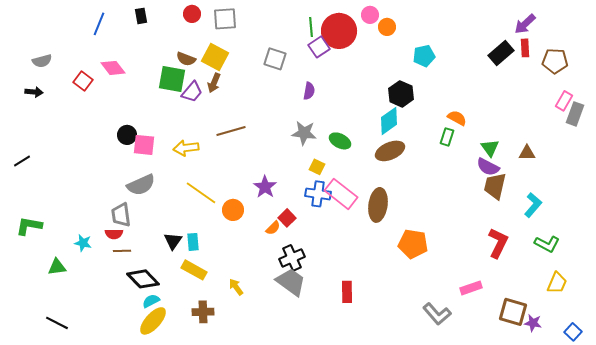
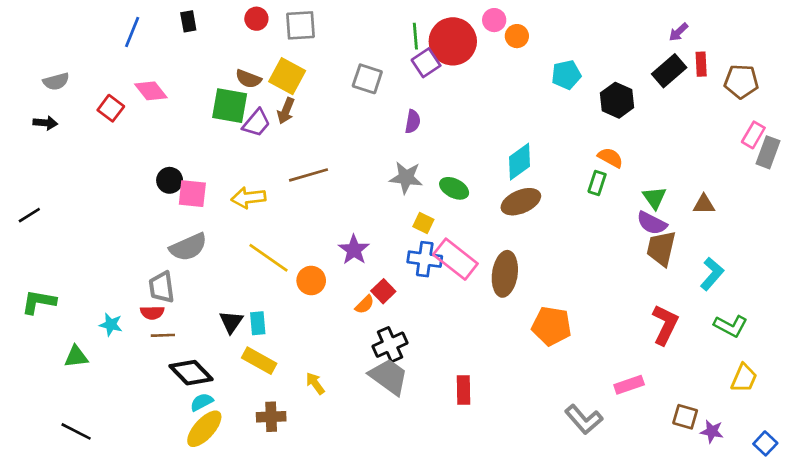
purple arrow: (525, 24) -> (678, 32), moved, size x0.7
black hexagon: (401, 94) -> (617, 100), moved
brown square: (513, 312) -> (685, 417), size x0.7

